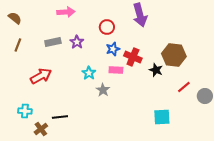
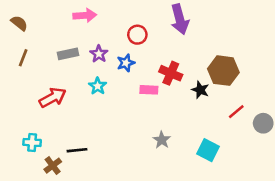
blue star: (113, 49) -> (126, 63), moved
cyan star: (89, 73) -> (98, 86), moved
gray star: (103, 90) -> (162, 140), moved
cyan square: (162, 117) -> (208, 150), turned 30

